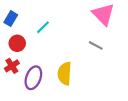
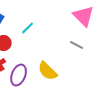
yellow semicircle: (65, 73) -> (48, 71), turned -50

